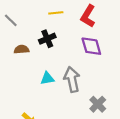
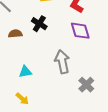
black cross: (47, 39) -> (39, 24), turned -35
cyan triangle: (47, 78) -> (25, 72), moved

